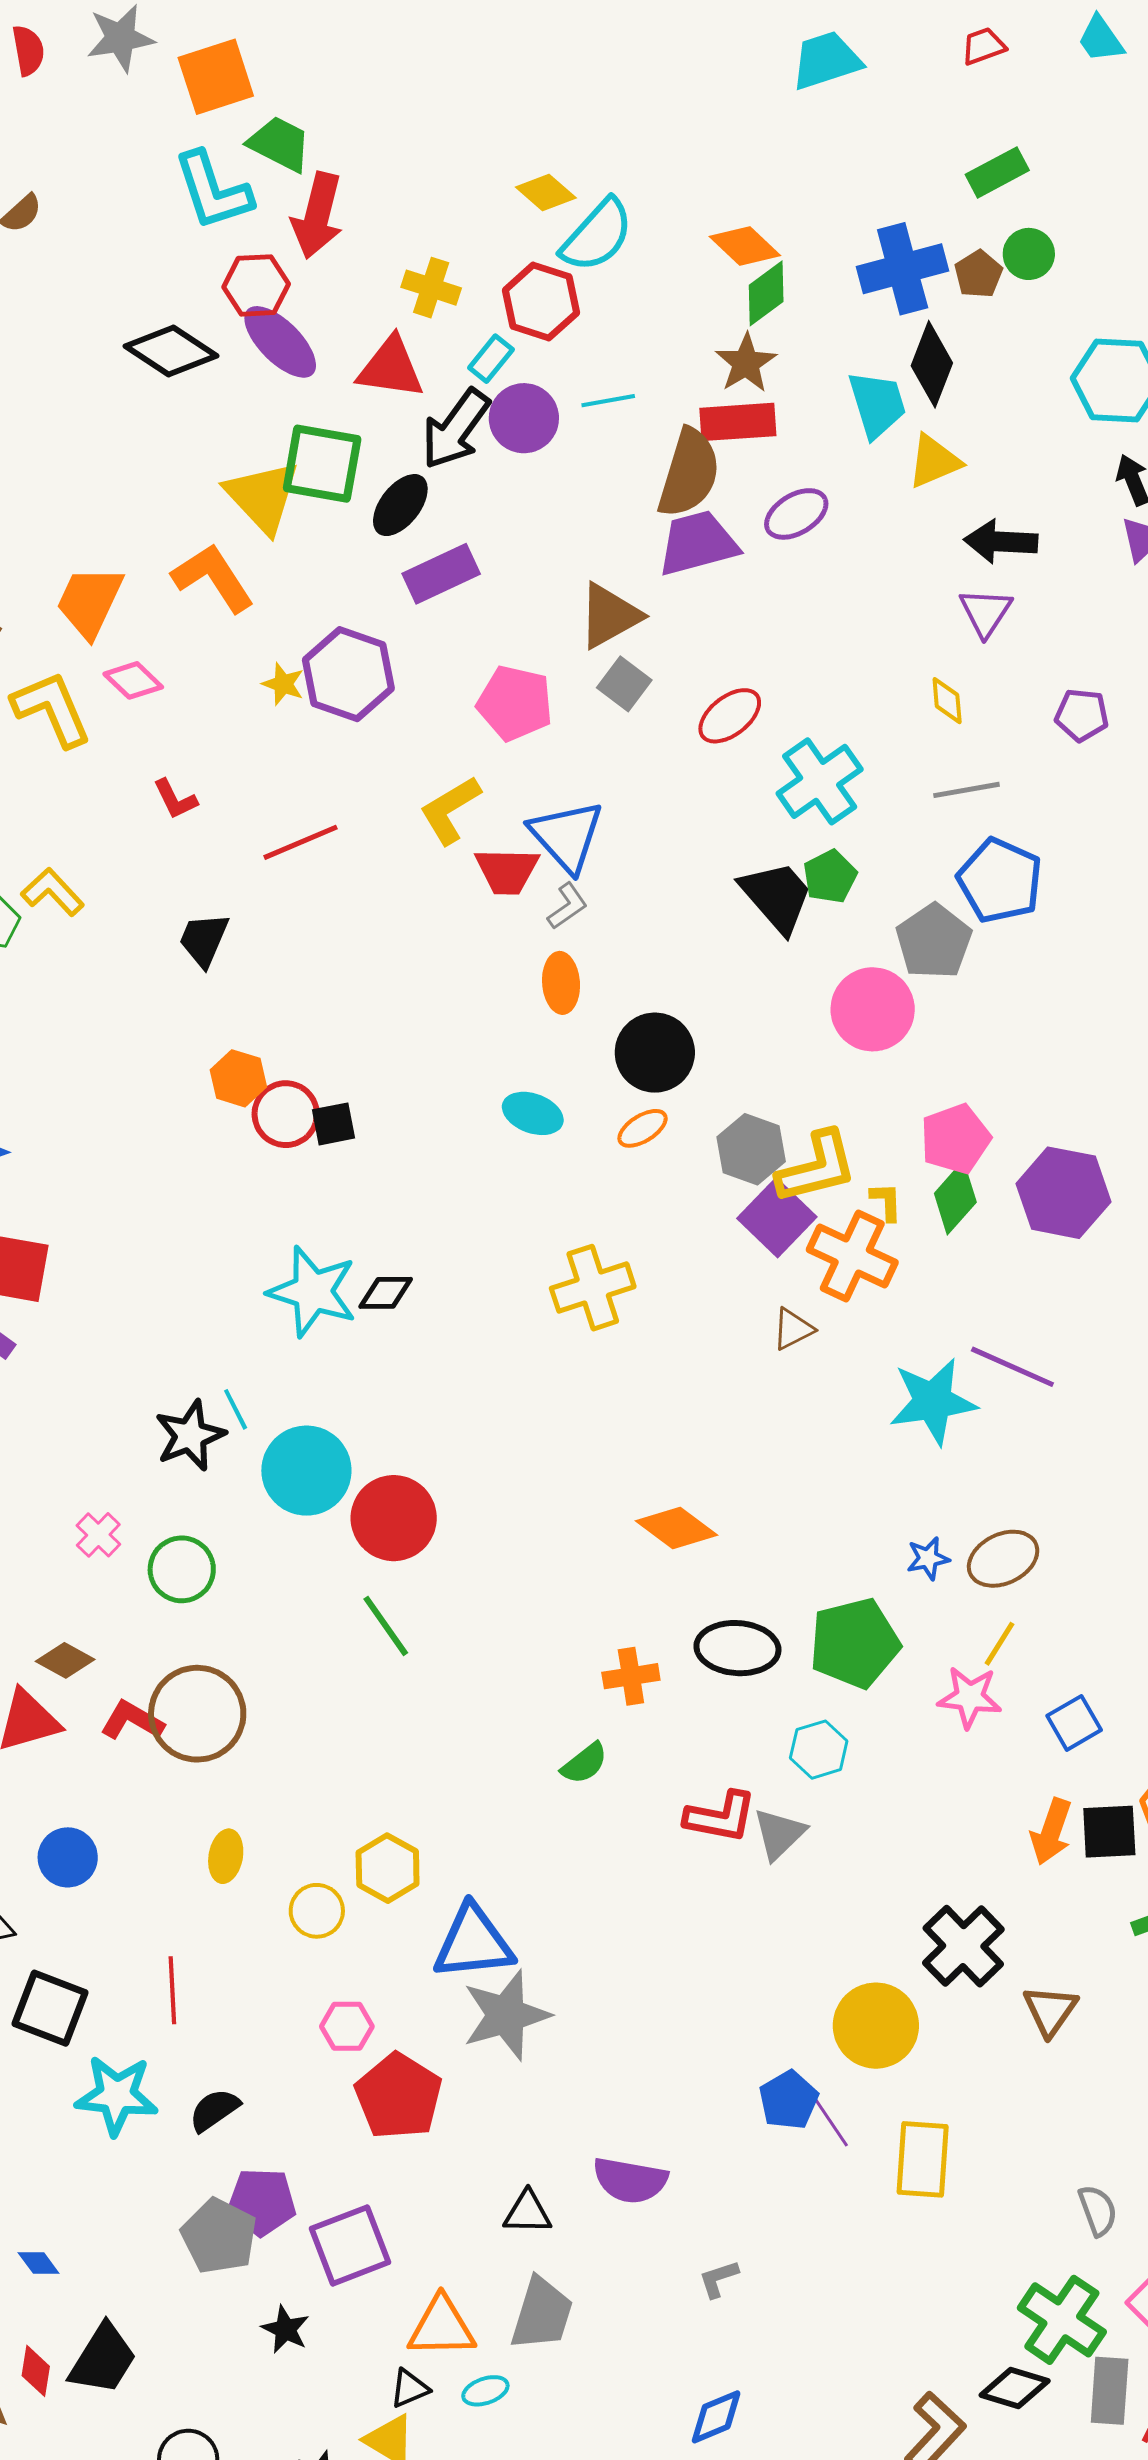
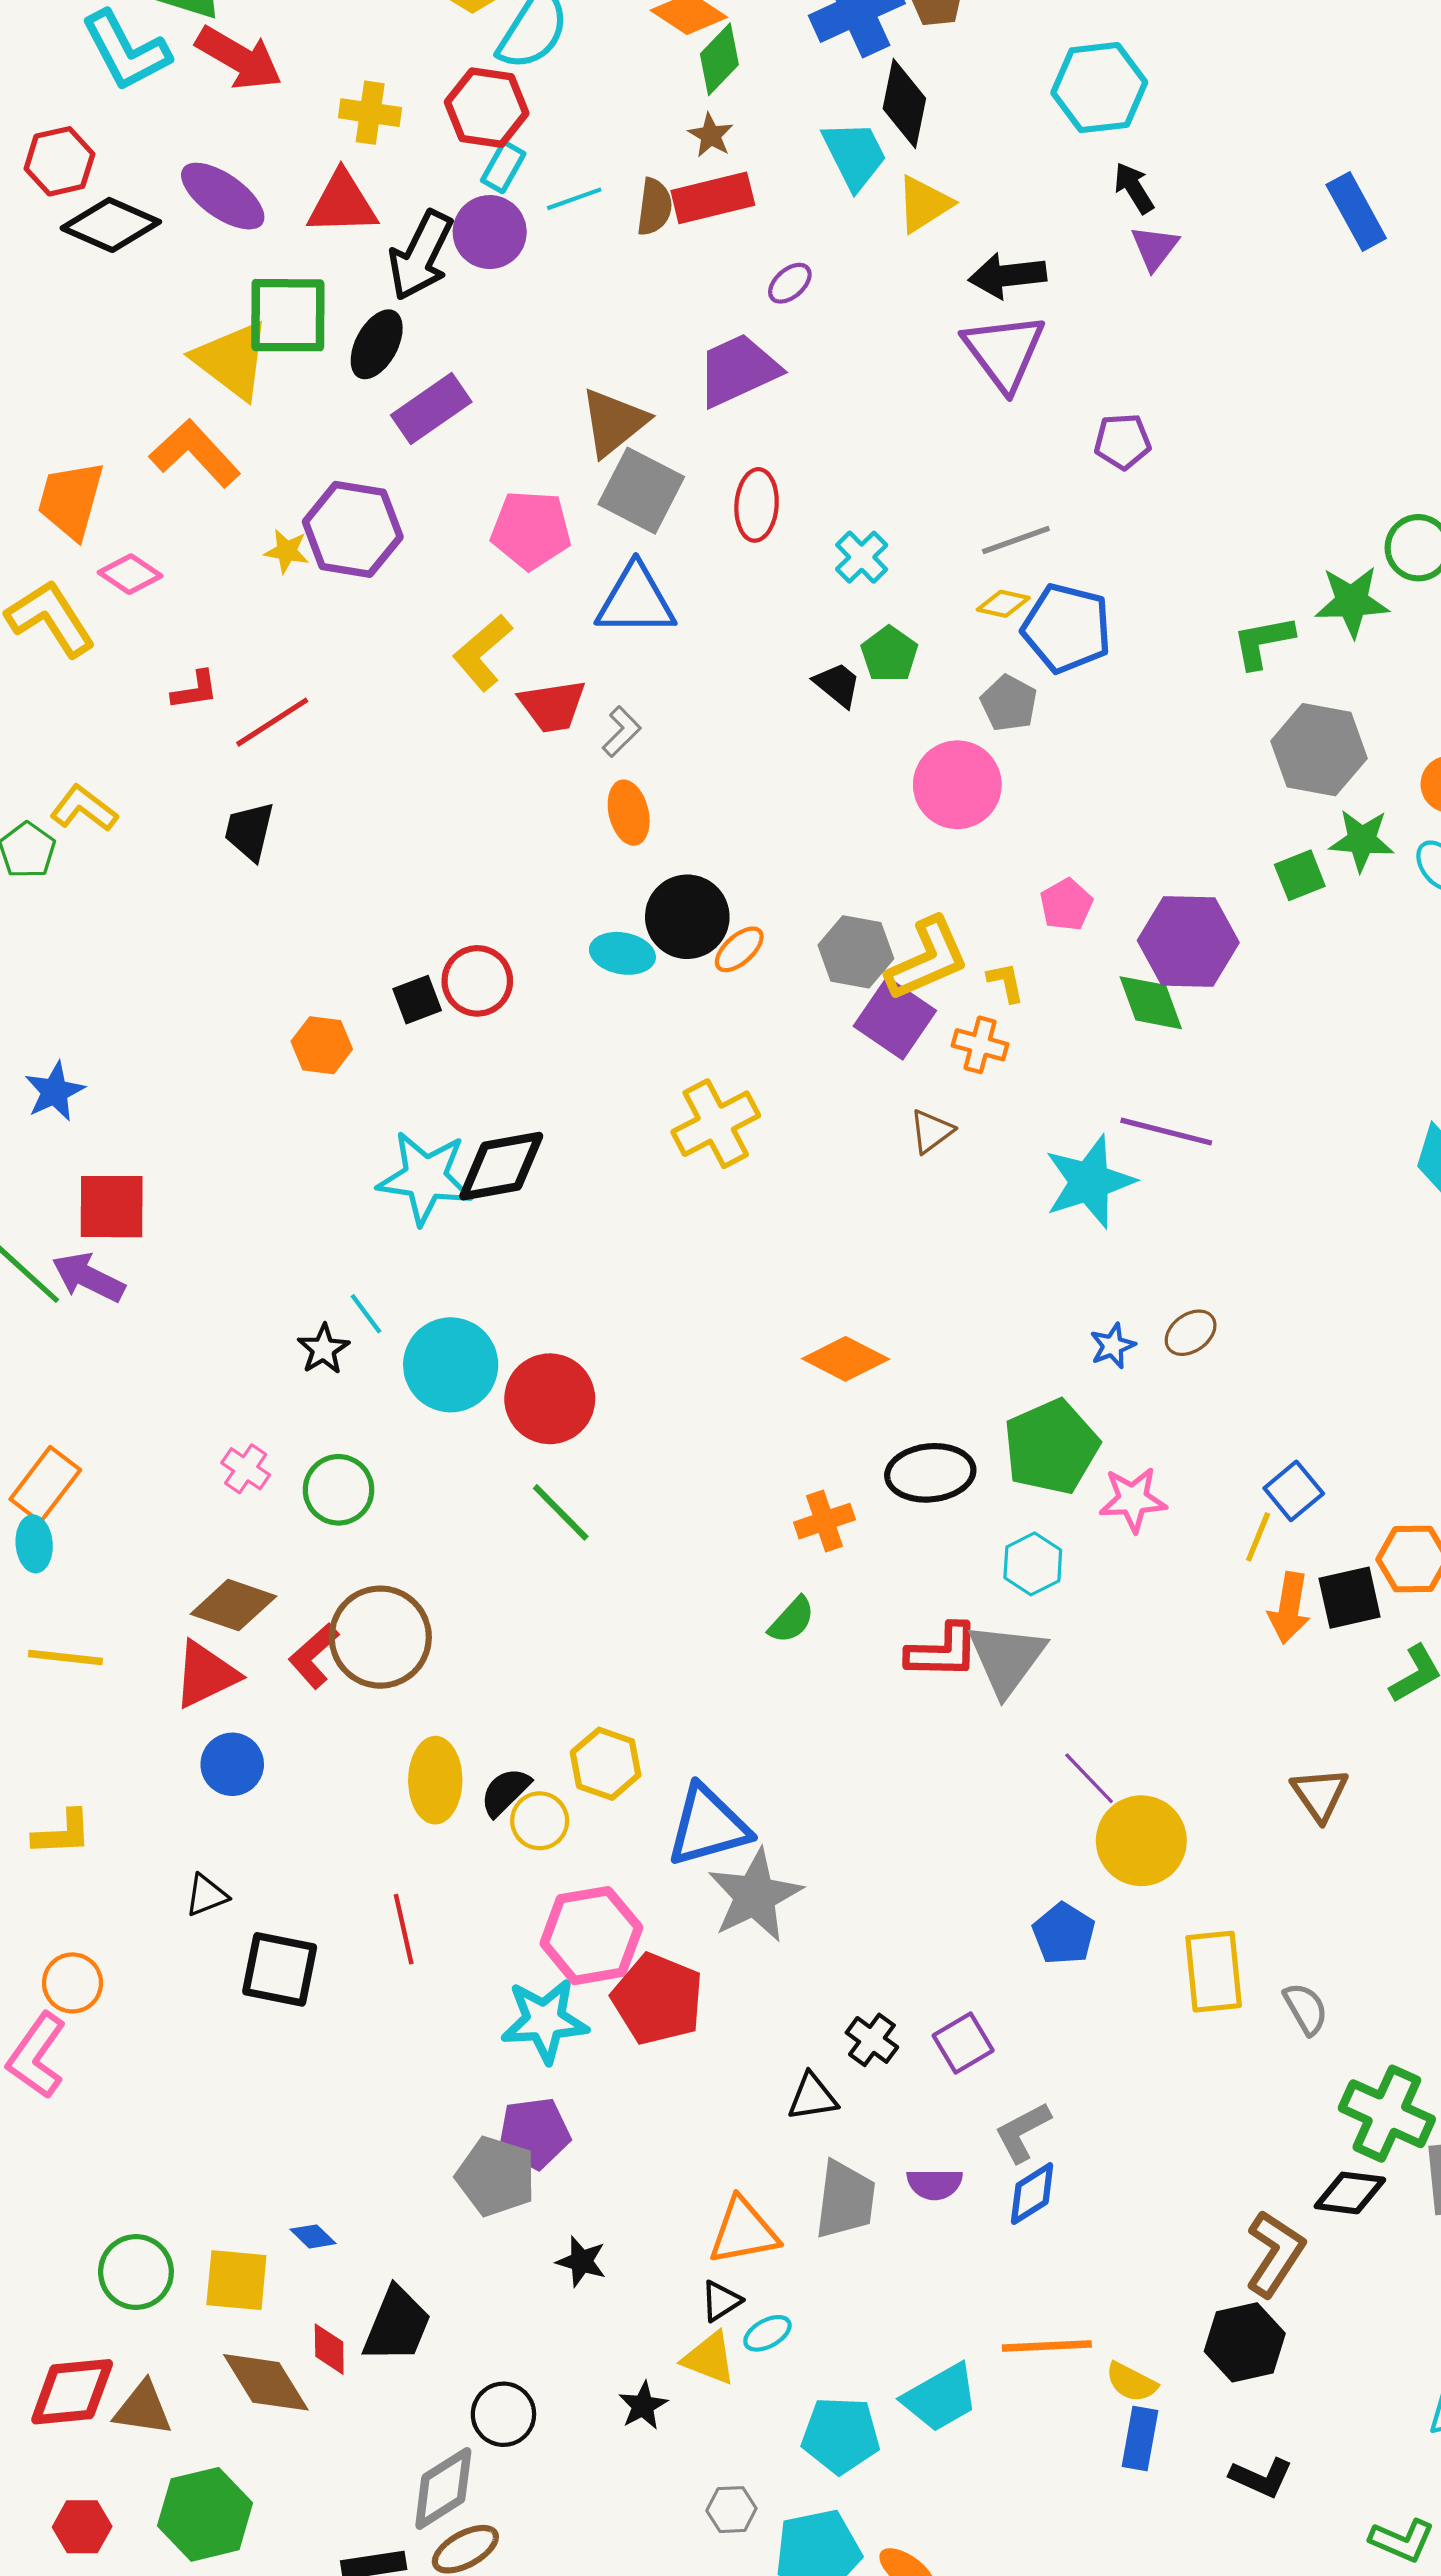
red arrow: (317, 216) -> (239, 58), turned -64
red hexagon: (256, 285) -> (59, 161), moved
cyan rectangle: (491, 359) -> (503, 167), moved
brown star: (746, 363) -> (711, 135), size x0.7
brown semicircle: (689, 473) -> (654, 207), moved, size x0.6
purple ellipse: (796, 514) -> (790, 283), size x0.7
purple trapezoid: (698, 543) -> (738, 370), moved
purple triangle: (986, 612) -> (1004, 352), size x1.5
gray square: (624, 684) -> (641, 491), size x1.5
yellow diamond: (947, 701) -> (1003, 604), moved, turned -63
red ellipse: (730, 716) -> (757, 505), turned -38
cyan cross: (820, 781) -> (862, 557), size x0.6
red L-shape: (175, 799) -> (195, 690), turned -63
blue triangle: (567, 836) -> (636, 600), moved, turned -38
red line: (300, 842) -> (272, 722), moved
black trapezoid: (777, 897) -> (837, 685), size x0.6
gray pentagon: (934, 941) -> (1009, 703), size x0.7
black circle: (655, 1053) -> (687, 917), moved
orange hexagon: (238, 1078) -> (322, 1045), moved
red circle: (286, 1114) -> (477, 981), moved
pink pentagon: (955, 1139) -> (1066, 905), size x0.7
green diamond: (955, 1198) -> (1151, 1003), moved, turned -52
orange cross: (852, 1256) -> (980, 1045), size x0.6
black diamond: (386, 1293) -> (501, 1166), size x1.6
black star: (190, 1436) -> (323, 1349), size x0.7
brown ellipse: (1003, 1559) -> (1191, 1333), size x0.7
yellow line: (1000, 1644) -> (1258, 1537), moved
brown diamond: (65, 1660) -> (233, 1605), size x1.4
pink star: (970, 1697) -> (1133, 1499), moved
red L-shape: (132, 1721) -> (314, 1656), turned -62
gray triangle: (779, 1834) -> (1007, 1659), size x1.4
yellow ellipse: (226, 1856) -> (435, 1780), size x1.5
blue circle: (68, 1857) -> (232, 1764), moved
black cross: (963, 1946) -> (872, 2040), moved, size x0.6
pink hexagon: (347, 2026) -> (591, 1936), size x1.8
cyan star: (117, 2095) -> (545, 2021), moved
black semicircle: (214, 2110) -> (505, 1792), moved
purple line: (829, 2120) -> (1089, 1778), moved
purple semicircle: (630, 2180) -> (935, 2184), moved, size x0.7
gray semicircle: (1098, 2210) -> (1306, 2009), moved
purple square: (350, 2245) -> (963, 2043), moved, size x0.7
gray L-shape: (718, 2279) -> (1023, 2132), size x1.4
cyan ellipse: (485, 2391) -> (767, 2333), moved
blue diamond: (716, 2417) -> (1032, 2194), moved

